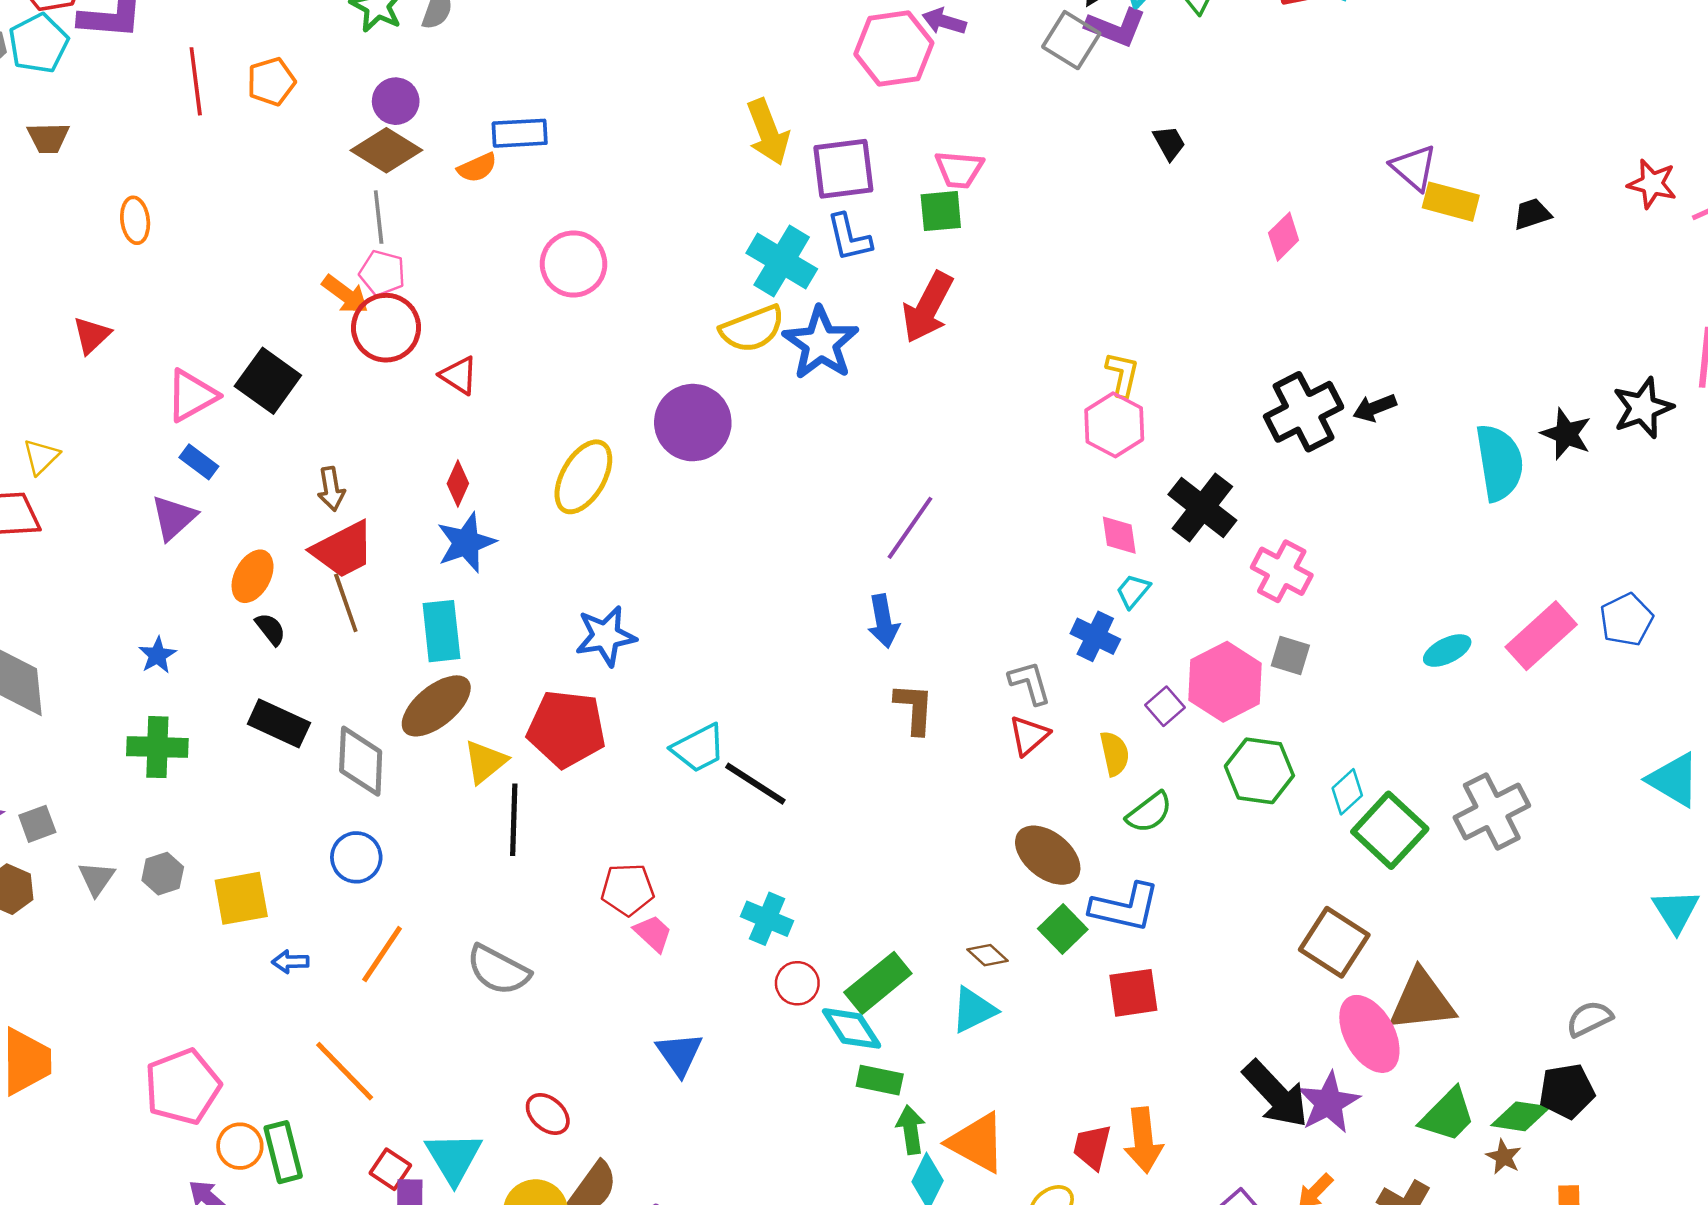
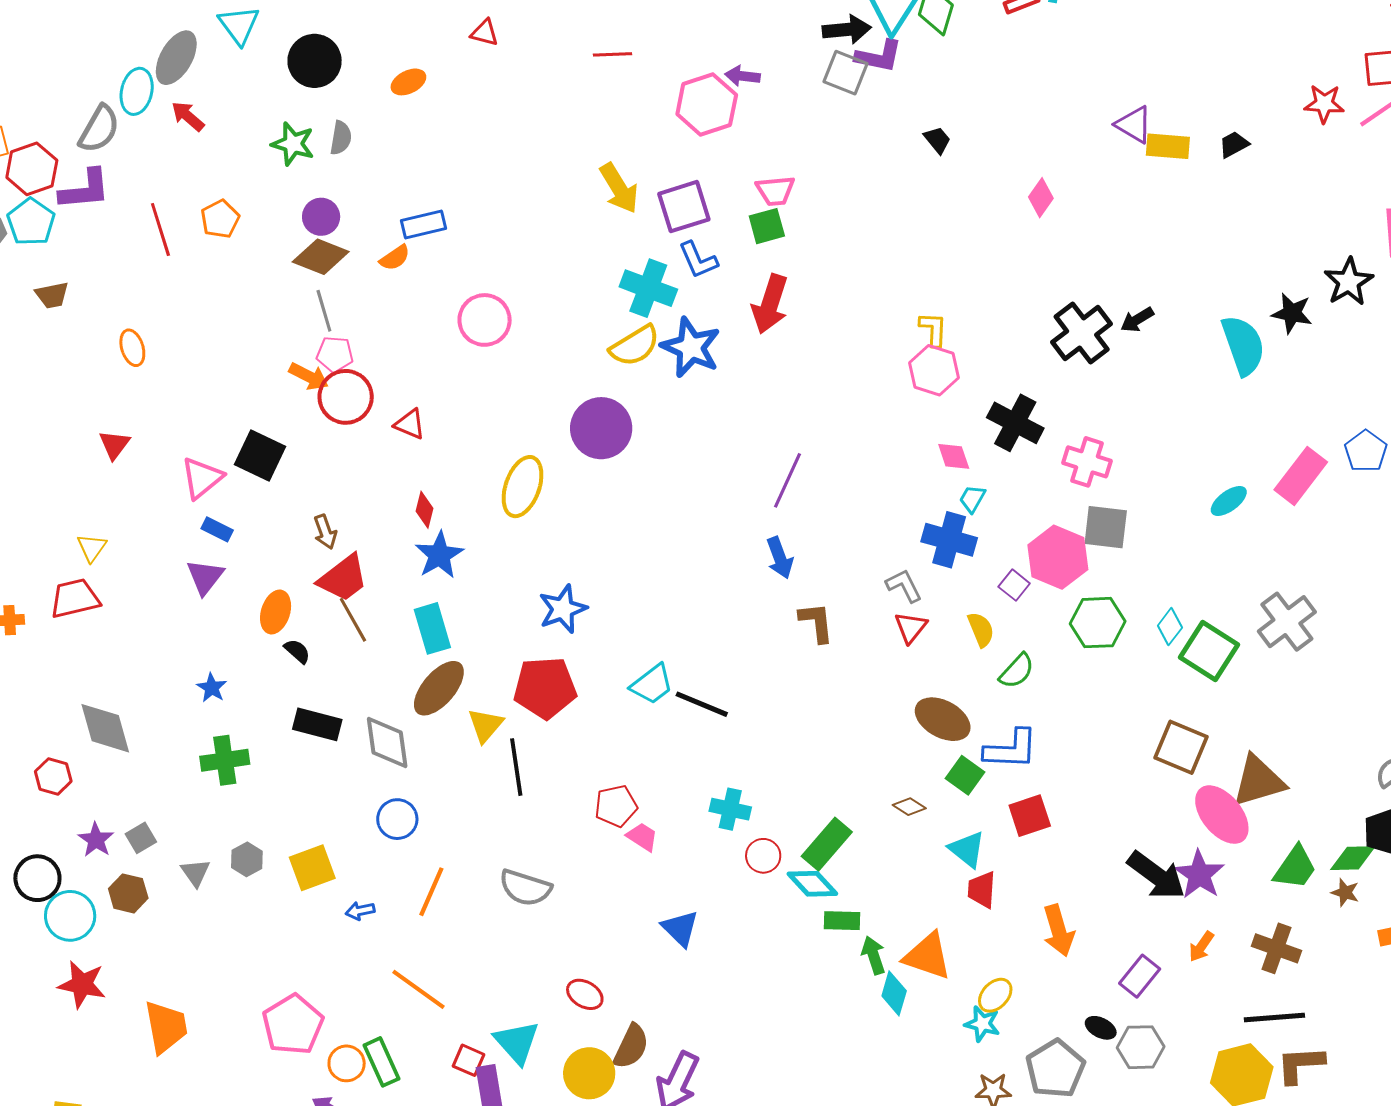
blue cross: (1095, 636) -> (949, 540), size x1.4
gray square: (1290, 655) -> (1106, 527), size x1.5
cyan triangle: (974, 1010) -> (967, 849), moved, turned -45
red trapezoid: (1092, 1147) -> (982, 890), moved

